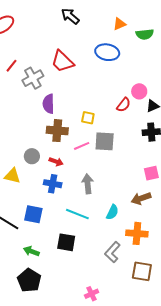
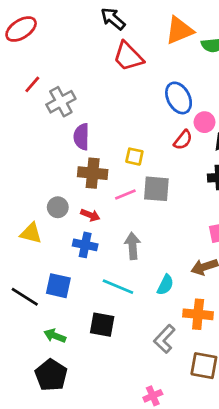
orange triangle: (119, 24) -> (179, 30), size x1.6
blue ellipse: (107, 52) -> (179, 98), moved, turned 50
red trapezoid: (62, 61) -> (128, 56), moved
pink cross: (92, 294) -> (153, 396), moved

